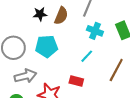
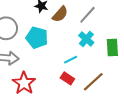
red rectangle: (76, 81) -> (67, 78), moved

